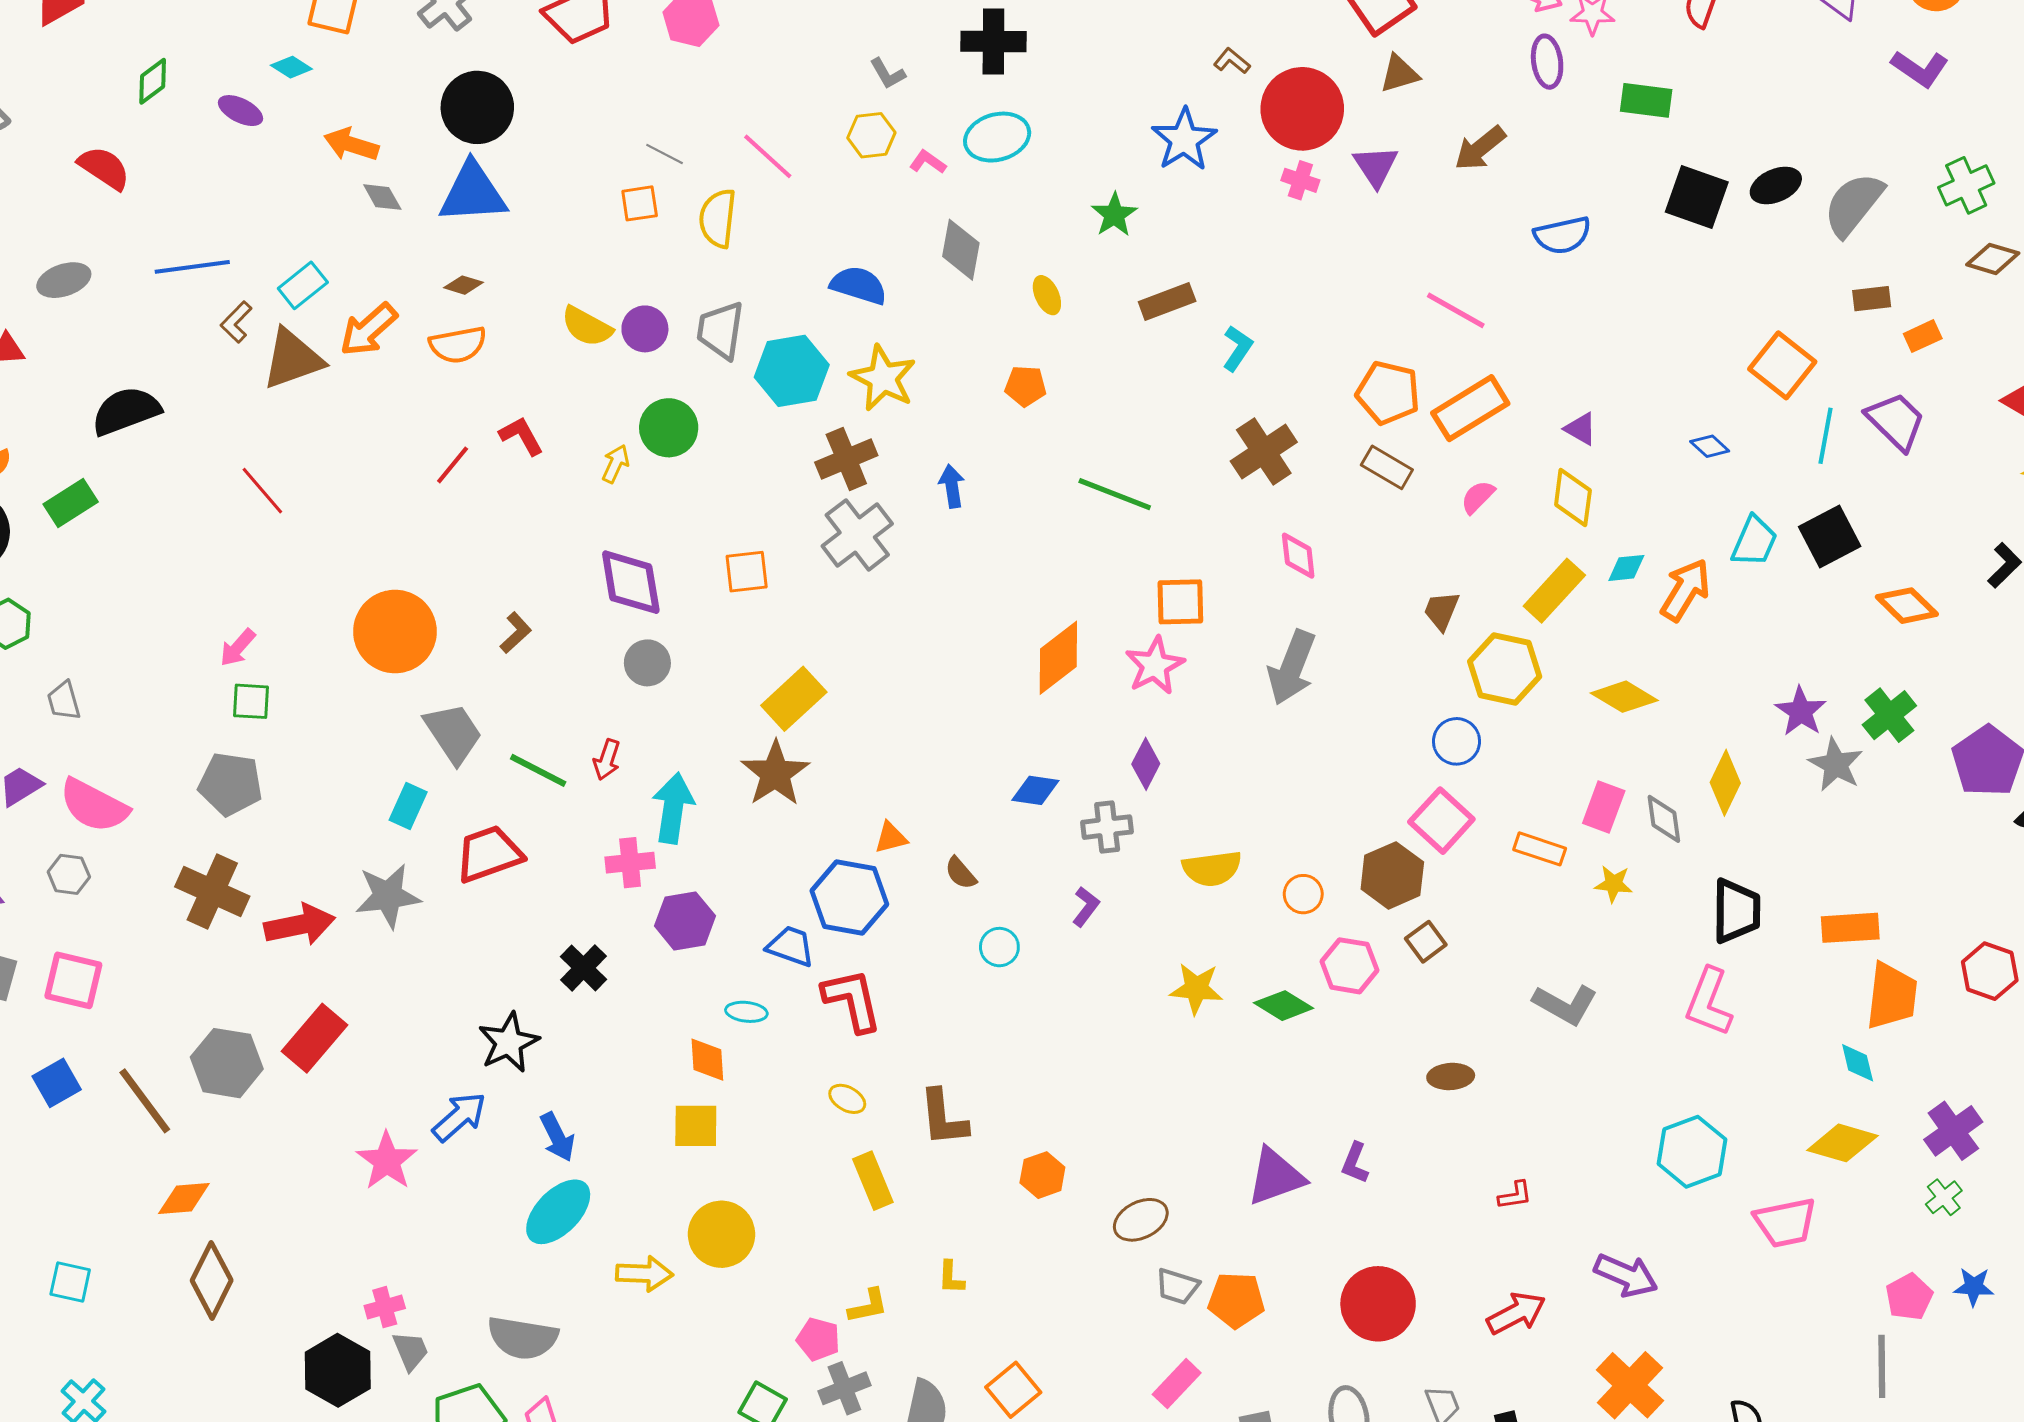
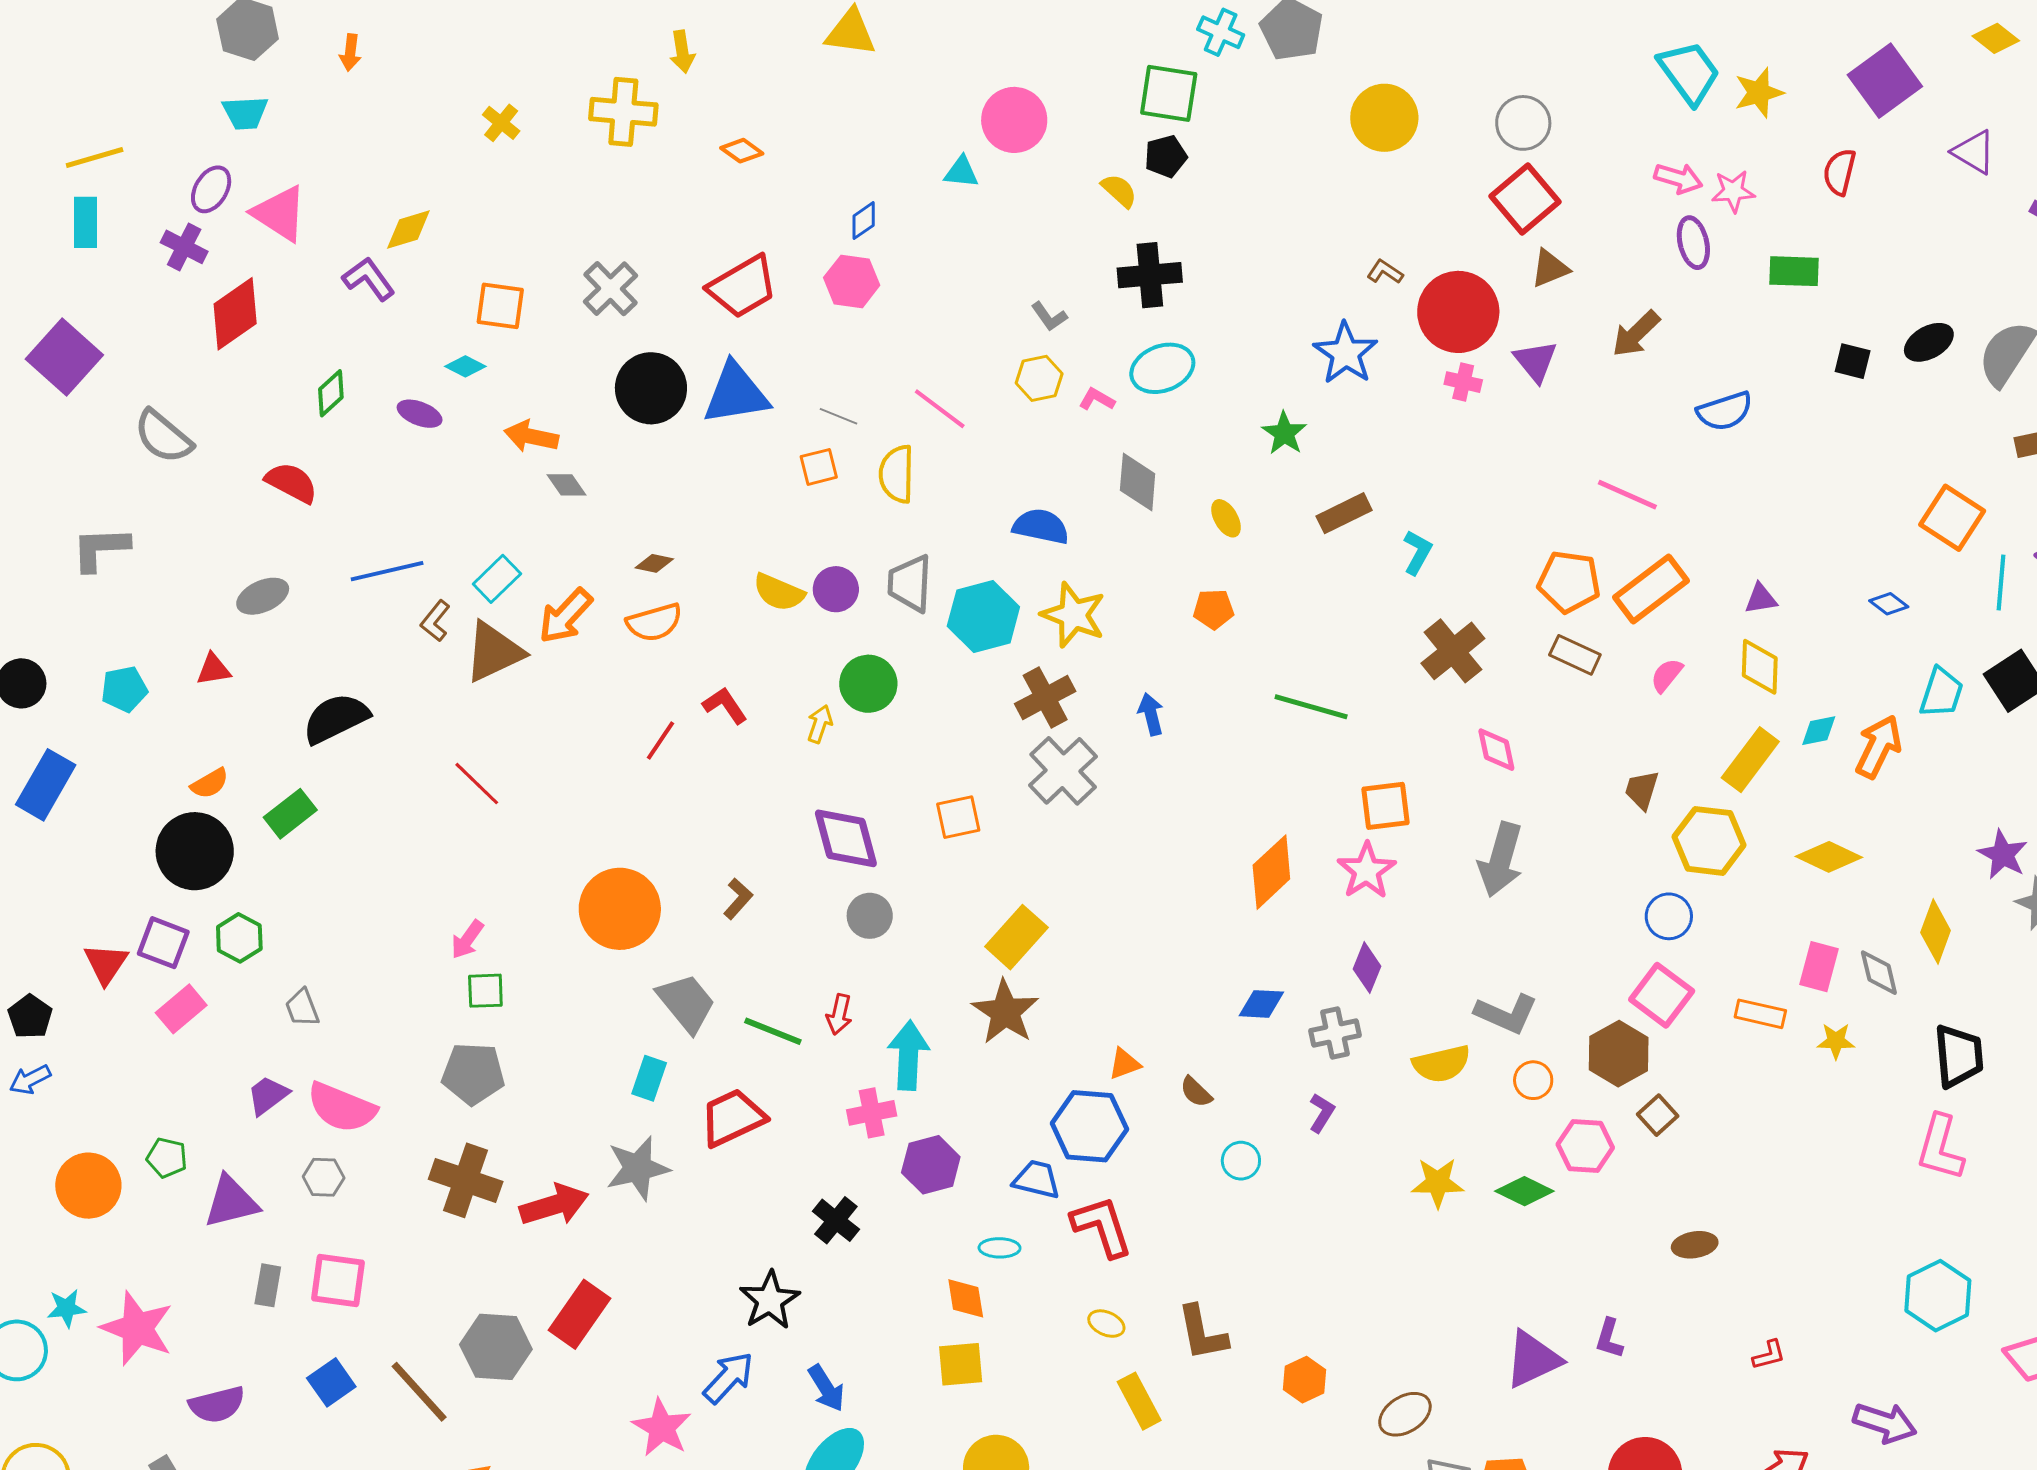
blue triangle: (473, 193) -> (736, 394), moved
black square: (1697, 197) -> (1853, 361), size x0.6
purple triangle: (1581, 429) -> (1761, 599), turned -33
gray L-shape: (1565, 1004) -> (1506, 1014), moved

